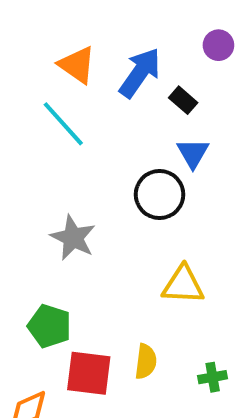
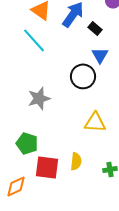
gray star: (73, 238) -> (39, 98), turned 30

